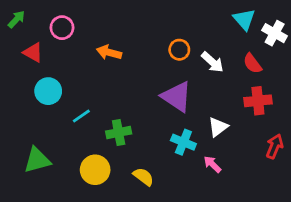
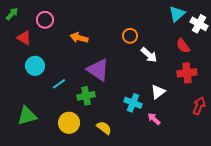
cyan triangle: (244, 19) -> (177, 14), turned 30
white arrow: (212, 62) -> (149, 55), moved
purple triangle: (177, 97) -> (98, 70), moved

